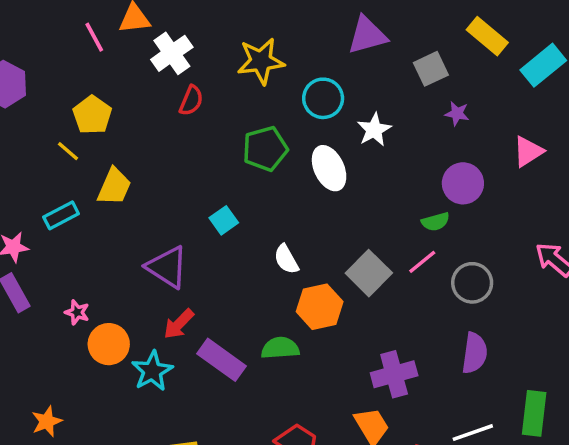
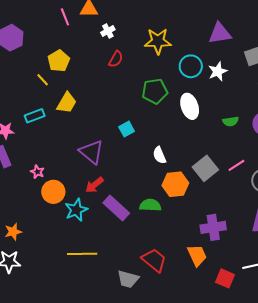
white cross: (172, 53) -> (108, 31), size x0.6
white star: (374, 130) -> (218, 71), moved
green semicircle: (435, 222) -> (231, 121), moved

